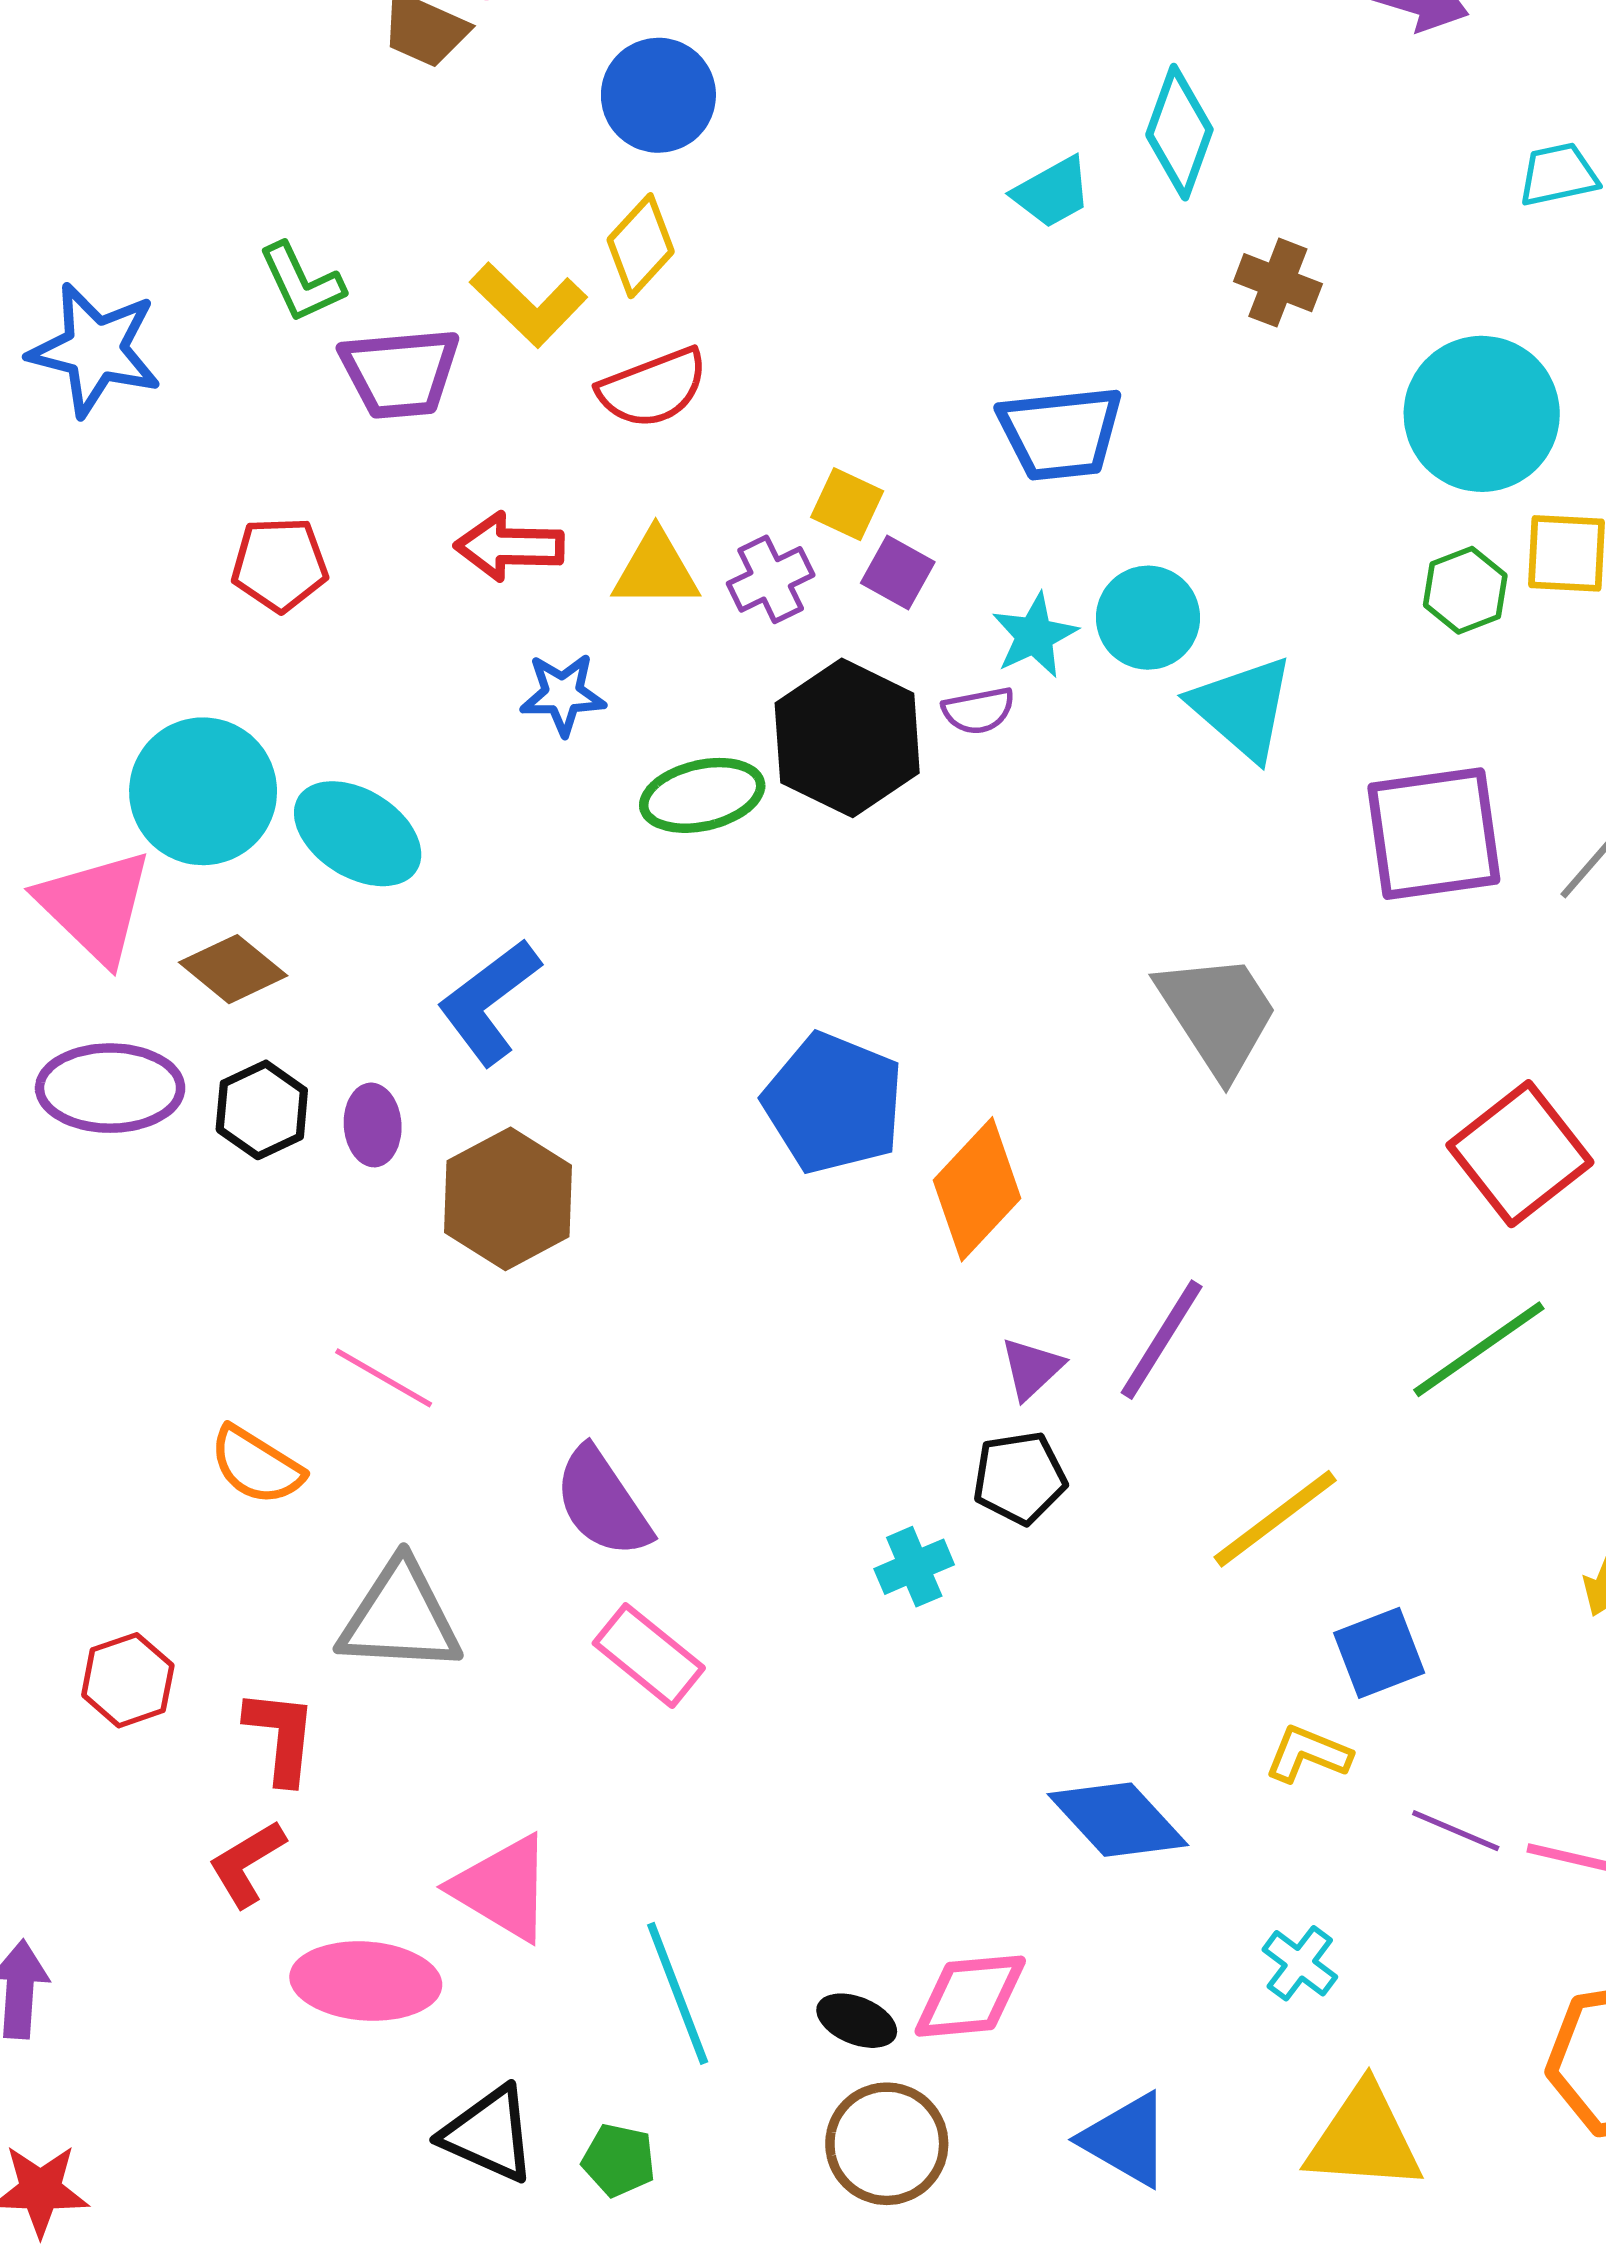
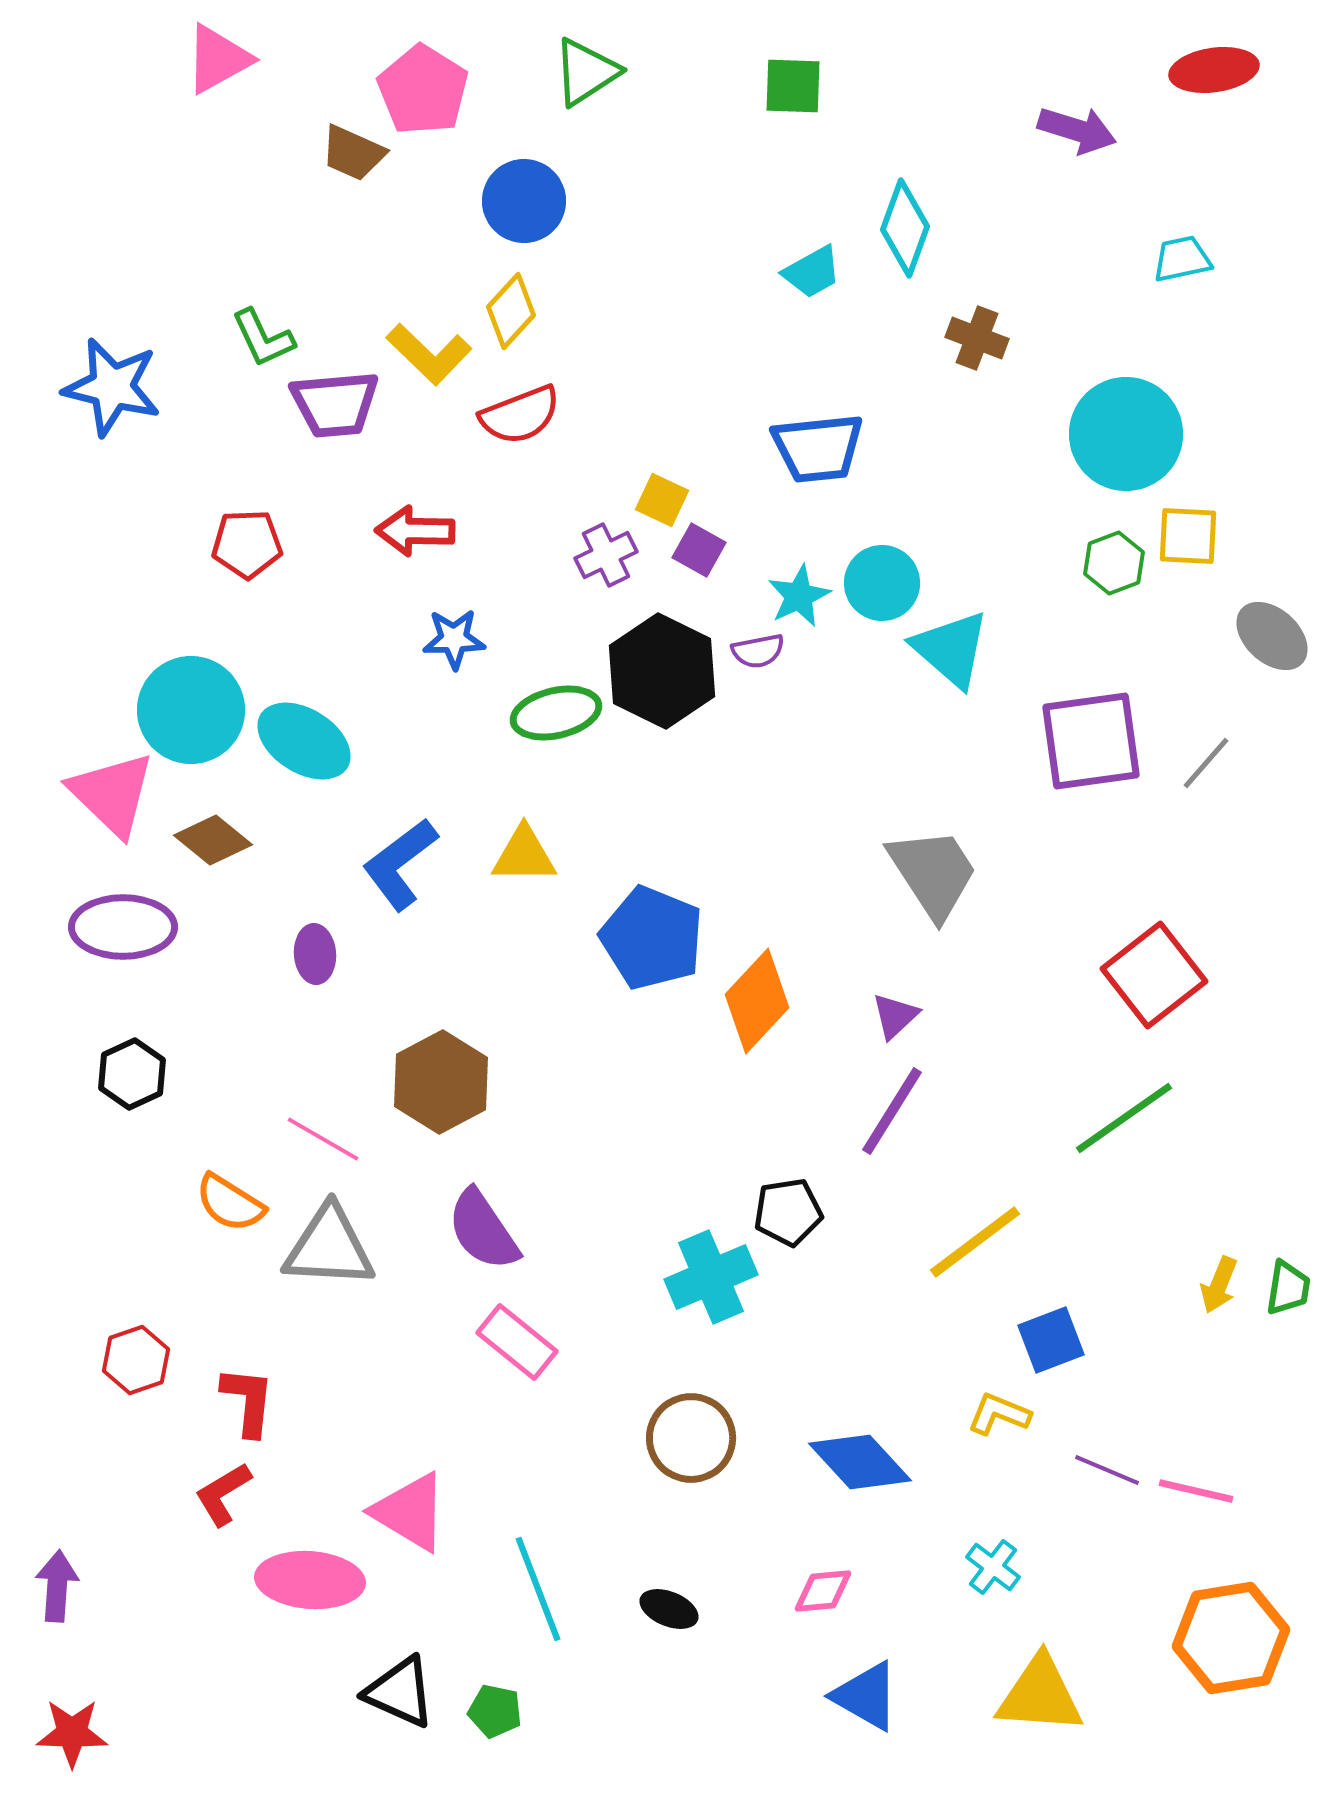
yellow triangle: (656, 570) -> (524, 855), moved
black hexagon: (262, 1110) -> (132, 1074), moved
brown hexagon: (508, 1199) -> (441, 1082), moved
purple triangle: (1032, 1368) -> (895, 1016), moved
cyan cross: (914, 1567) -> (711, 1277), size x1.6
gray triangle: (400, 1617) -> (329, 1247), moved
pink diamond: (970, 1996) -> (823, 1591), moved, size x0.7
brown circle: (887, 2144) -> (691, 1438), moved

